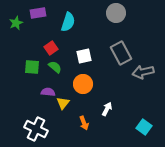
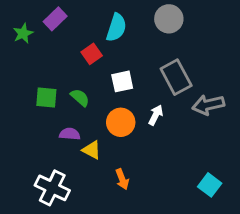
purple rectangle: (38, 13) -> (55, 19), turned -35
cyan semicircle: (68, 22) -> (116, 28), moved
red square: (51, 48) -> (92, 54), moved
yellow triangle: (63, 103) -> (92, 150), turned -40
white arrow: (107, 109) -> (156, 115), moved

